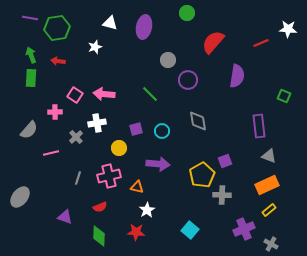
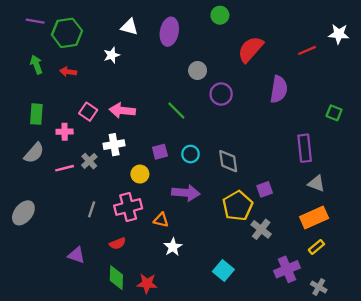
green rectangle: (31, 78) -> (36, 114), moved
gray diamond: (198, 121) -> (228, 161), moved
pink line: (51, 153) -> (65, 168), moved
gray cross: (222, 195) -> (261, 229), turned 36
gray ellipse: (20, 197) -> (23, 213), moved
red star: (136, 232) -> (147, 283), moved

